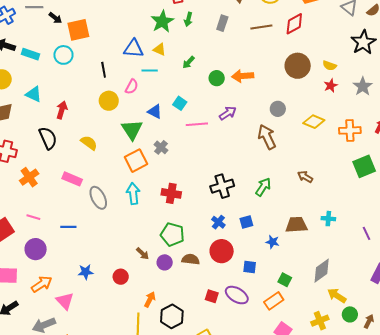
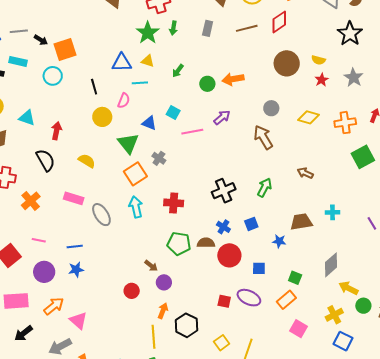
cyan rectangle: (30, 54) -> (18, 61), moved
brown semicircle: (191, 259) -> (206, 243), moved
purple circle: (165, 262) -> (164, 282), moved
blue star: (86, 272) -> (76, 270), moved

